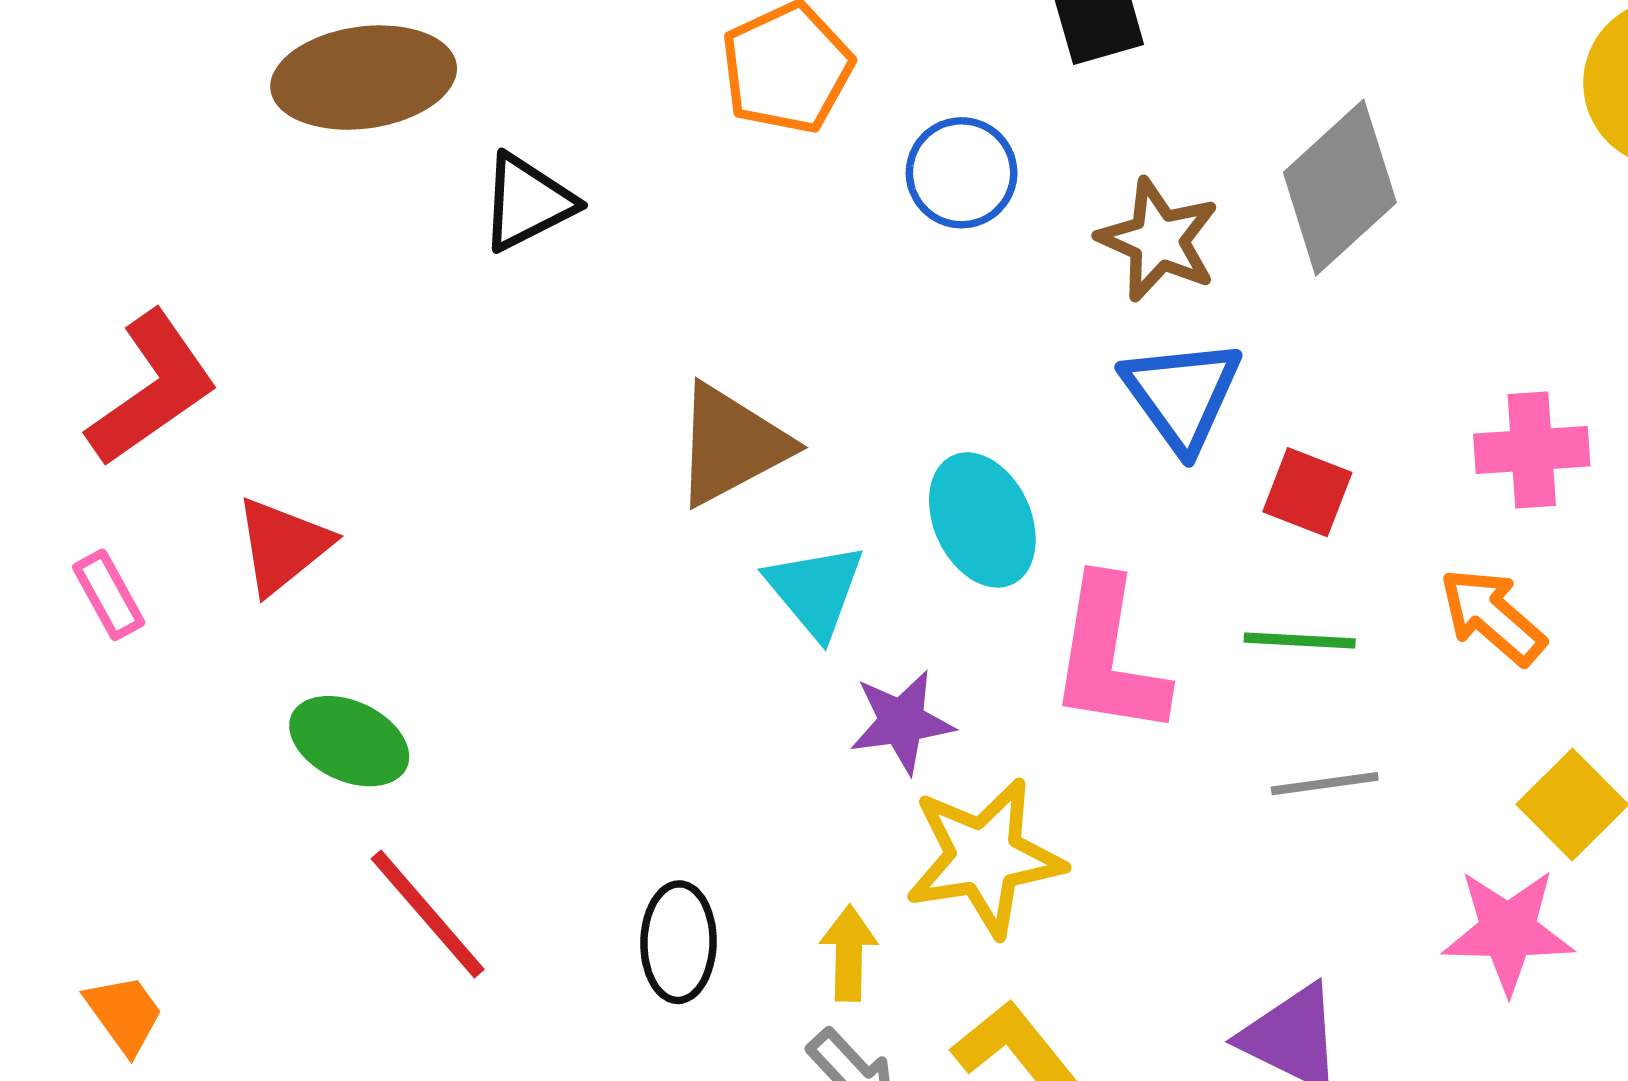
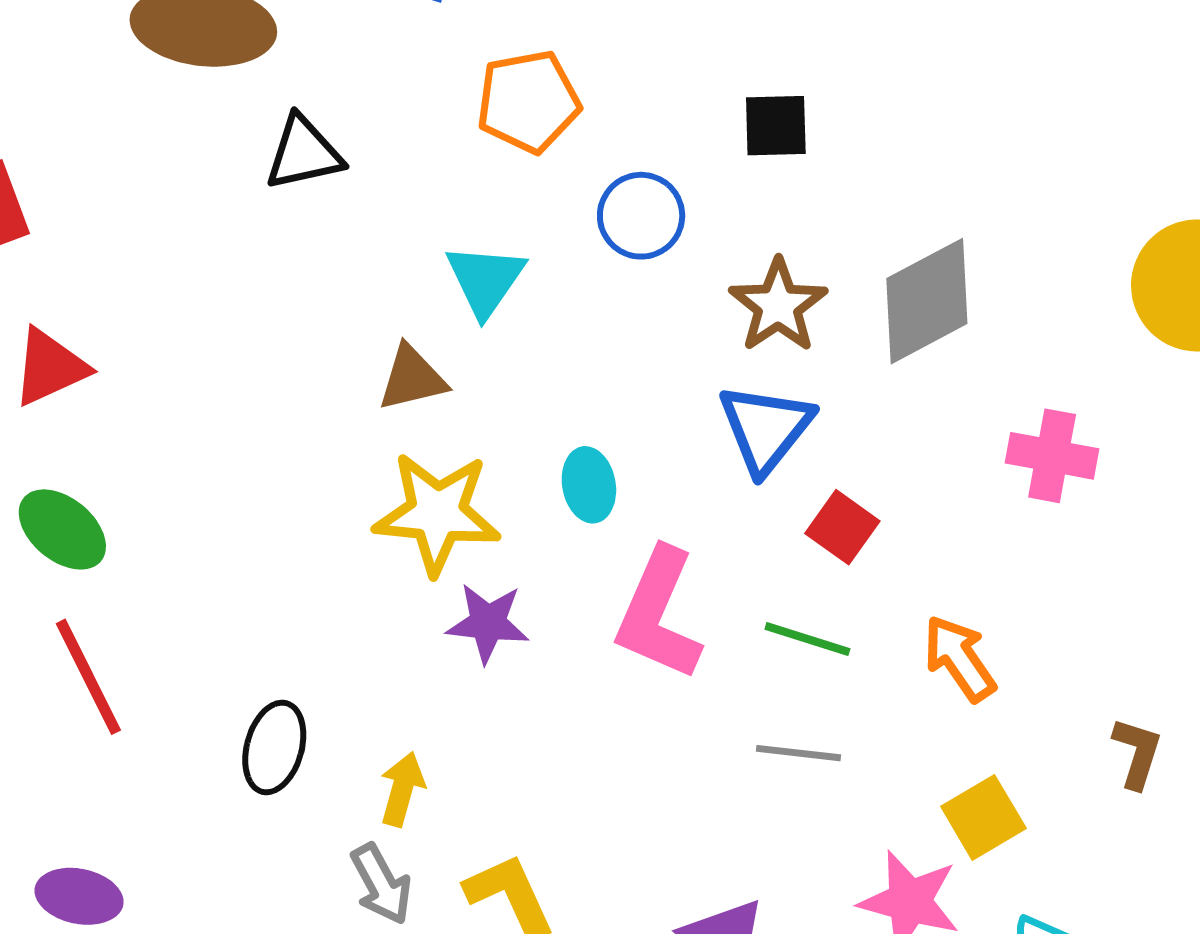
brown triangle: (731, 445) -> (412, 378), size x0.7
pink cross: (1532, 450) -> (1052, 456), moved
cyan ellipse: (982, 520) -> (589, 485), size x0.7
cyan triangle: (815, 590) -> (485, 280), moved
yellow star: (985, 857) -> (437, 513), moved

